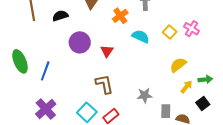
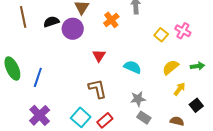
cyan semicircle: (141, 36) -> (132, 67), moved
purple circle: (80, 42) -> (73, 29), moved
green arrow: (205, 79) -> (198, 66), moved
gray rectangle: (166, 111) -> (144, 118), moved, turned -56

